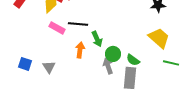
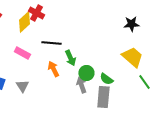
pink rectangle: (57, 28) -> (22, 53), moved
orange arrow: (80, 50) -> (53, 69), turned -35
green line: (171, 63) -> (144, 82), turned 42

